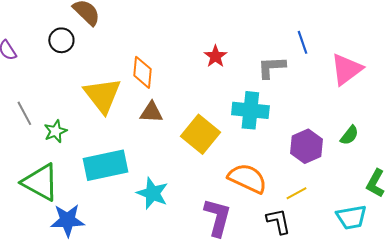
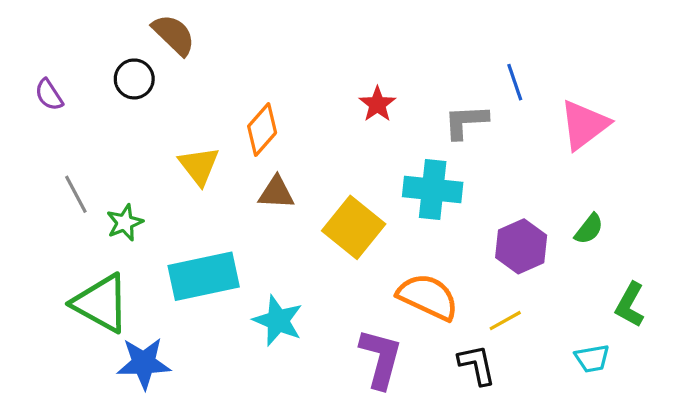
orange diamond: (142, 72) -> (262, 129), turned 36
yellow triangle: (102, 95) -> (199, 166), size x0.7
cyan trapezoid: (351, 217) -> (592, 358), size x0.7

